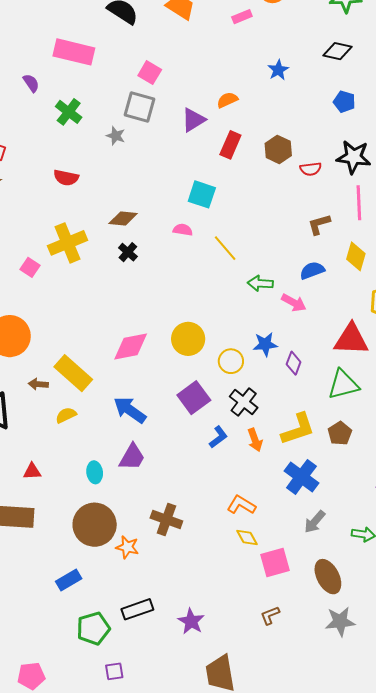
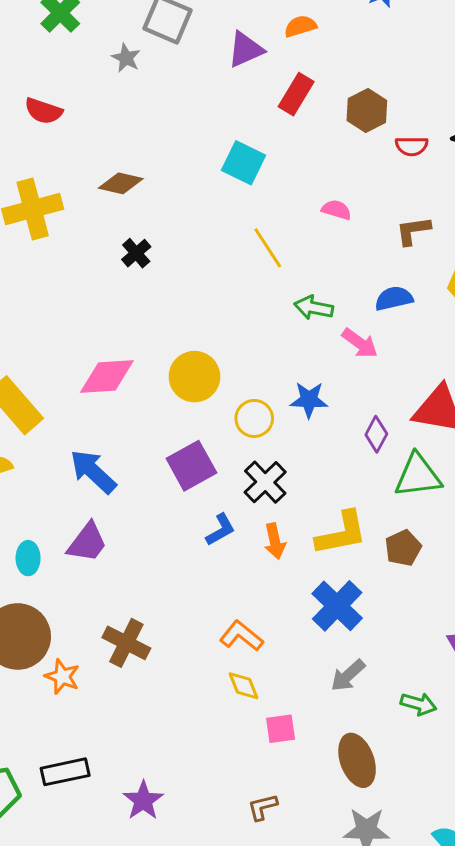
pink semicircle: (183, 230) -> (336, 210), moved
black cross: (128, 252) -> (136, 253), moved
purple diamond: (294, 363) -> (376, 434), moved
pink square: (275, 562) -> (281, 729), size x0.7

